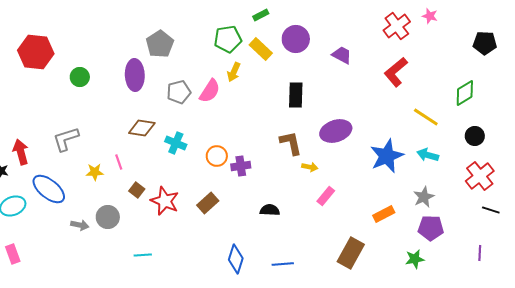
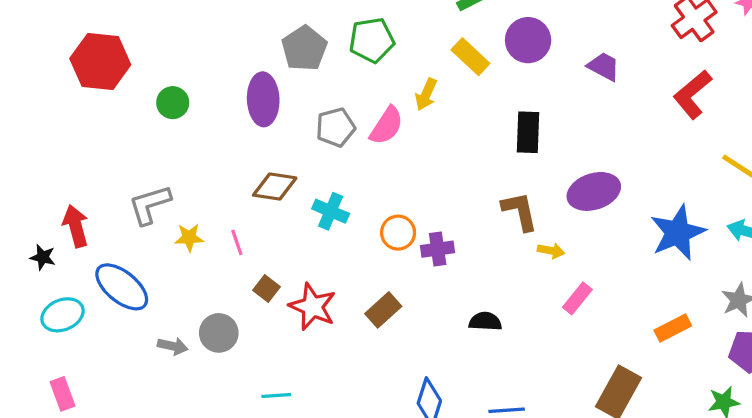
green pentagon: (228, 39) -> (372, 40), moved
yellow star: (95, 172) -> (189, 238), moved

